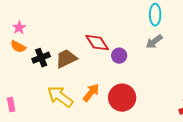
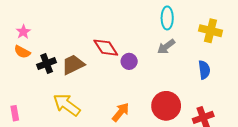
orange arrow: (91, 93) -> (121, 112), moved
red circle: (122, 98) -> (166, 106), moved

